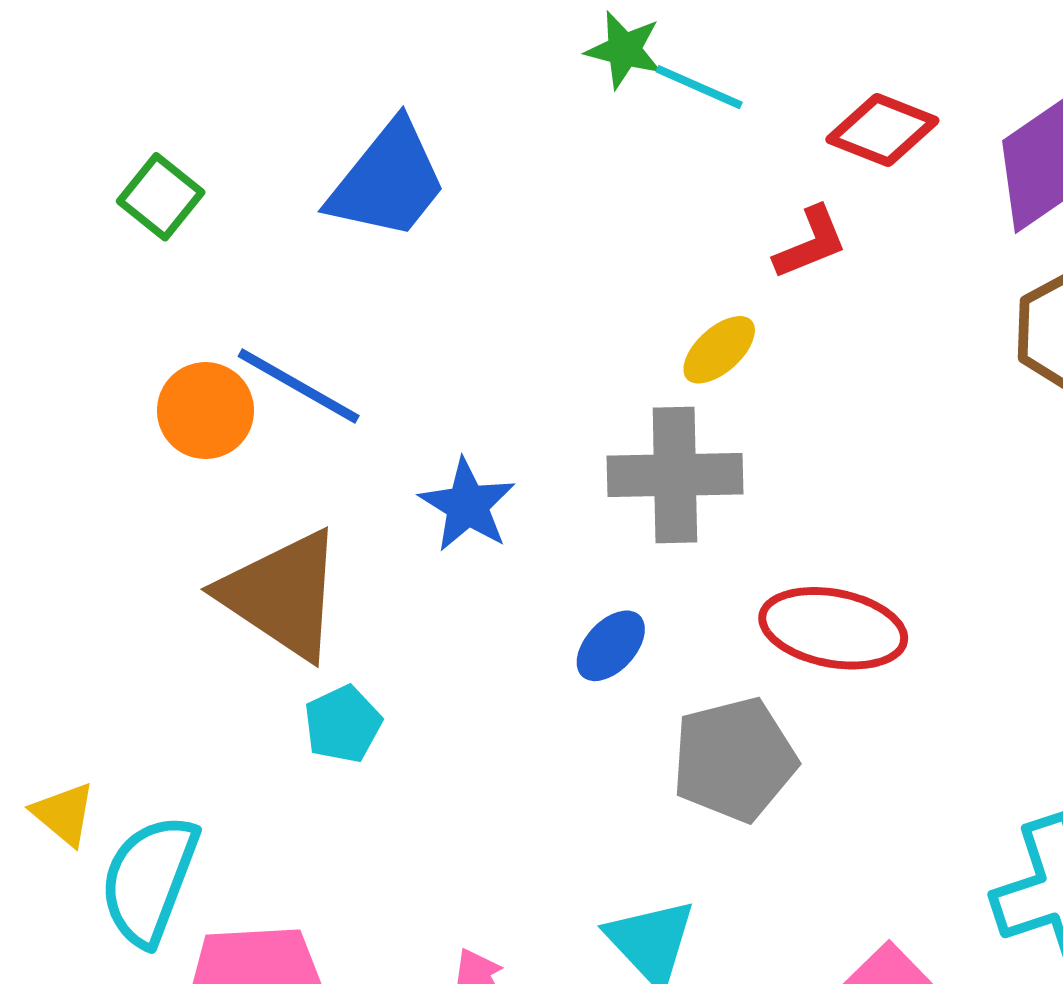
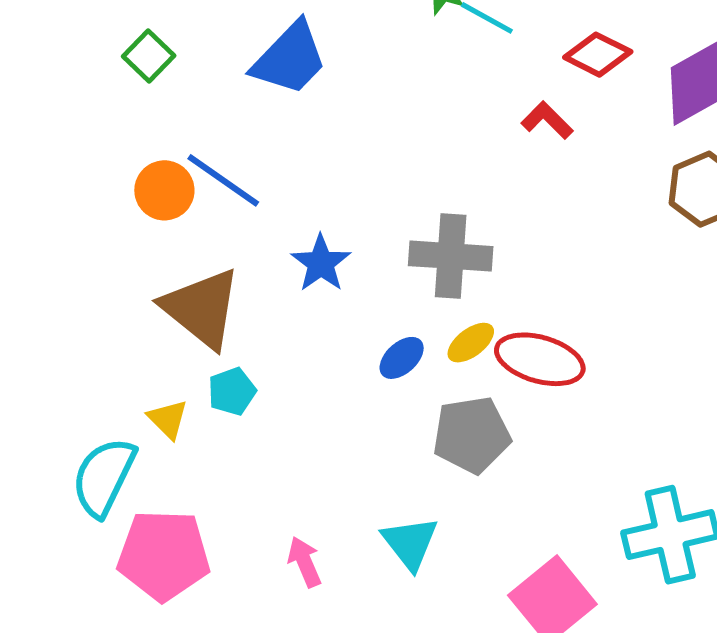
red L-shape: (811, 243) -> (547, 120), turned -118
yellow ellipse: (719, 350) -> (471, 343), moved
yellow triangle: (64, 814) -> (168, 419), moved

